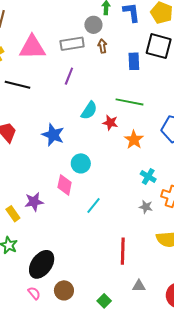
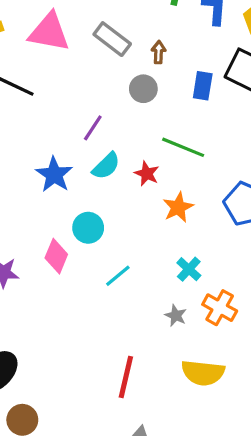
gray circle: (93, 25) -> (143, 89), moved
gray rectangle: (72, 44) -> (112, 39), turned 35
purple line: (69, 76) -> (93, 128), moved
cyan semicircle: (89, 111) -> (106, 166), moved
cyan line: (94, 205) -> (118, 276), moved

